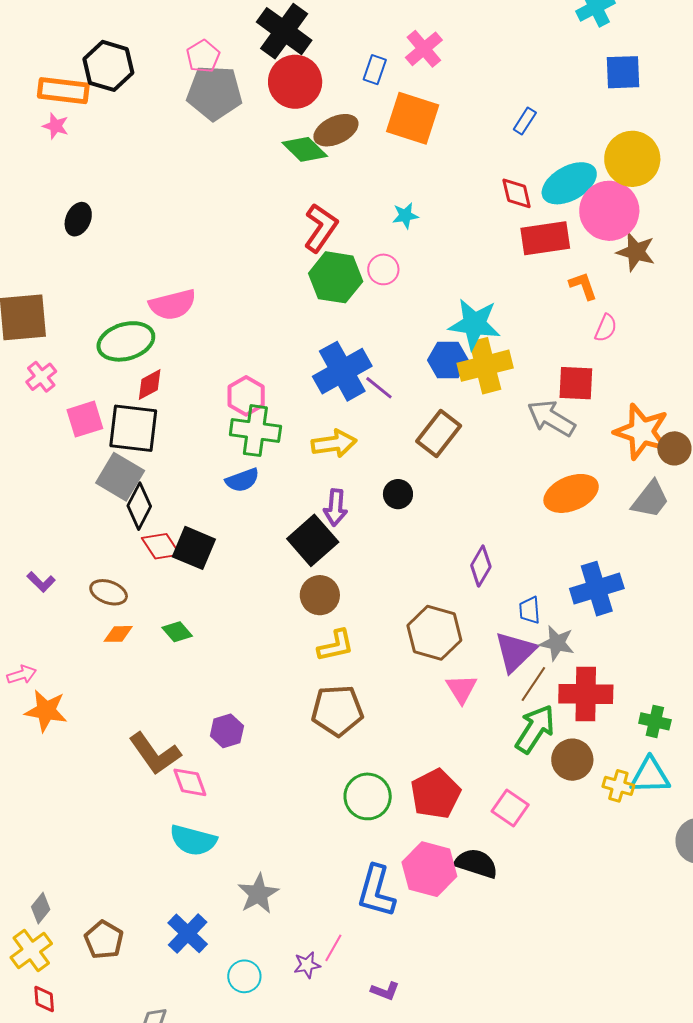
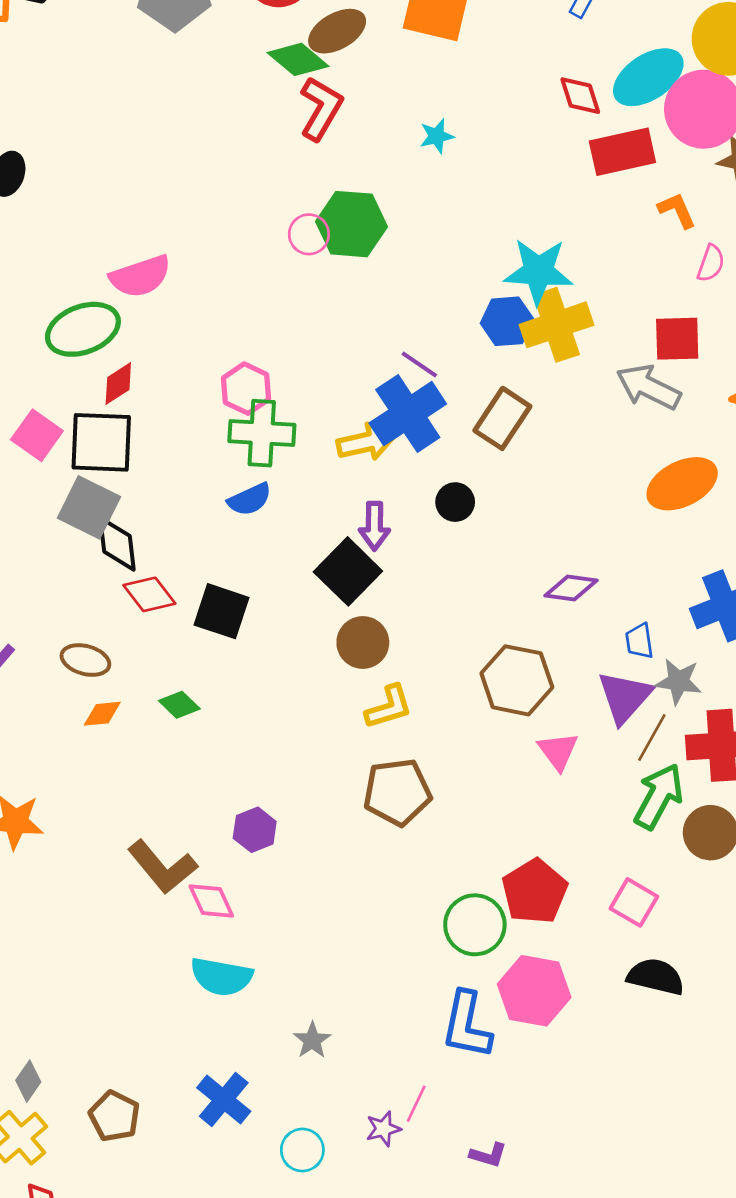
red L-shape: (321, 228) -> (321, 108), moved
pink circle: (383, 269) -> (309, 234), moved
blue cross: (342, 371) -> (408, 414), moved
pink square: (85, 419) -> (37, 435), turned -33
black diamond: (139, 506) -> (117, 544), turned -30
black square: (194, 548) -> (221, 611), moved
purple diamond: (481, 566) -> (571, 588), turned 72
green circle: (368, 796) -> (475, 925), moved
black semicircle: (476, 863) -> (656, 977), moved
gray star: (258, 894) -> (312, 1040), size x0.7

